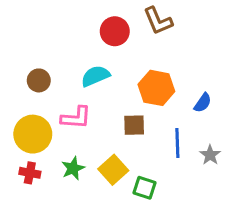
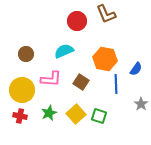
brown square: (134, 125) -> (81, 82), moved, turned 35
blue line: (177, 143) -> (116, 84), moved
green square: (145, 188) -> (99, 116), moved

